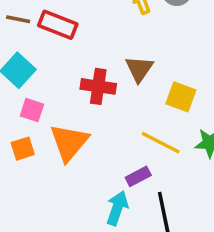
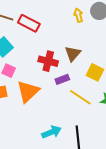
purple rectangle: (138, 176) -> (62, 79), moved
cyan arrow: (117, 208) -> (51, 132), turned 42

